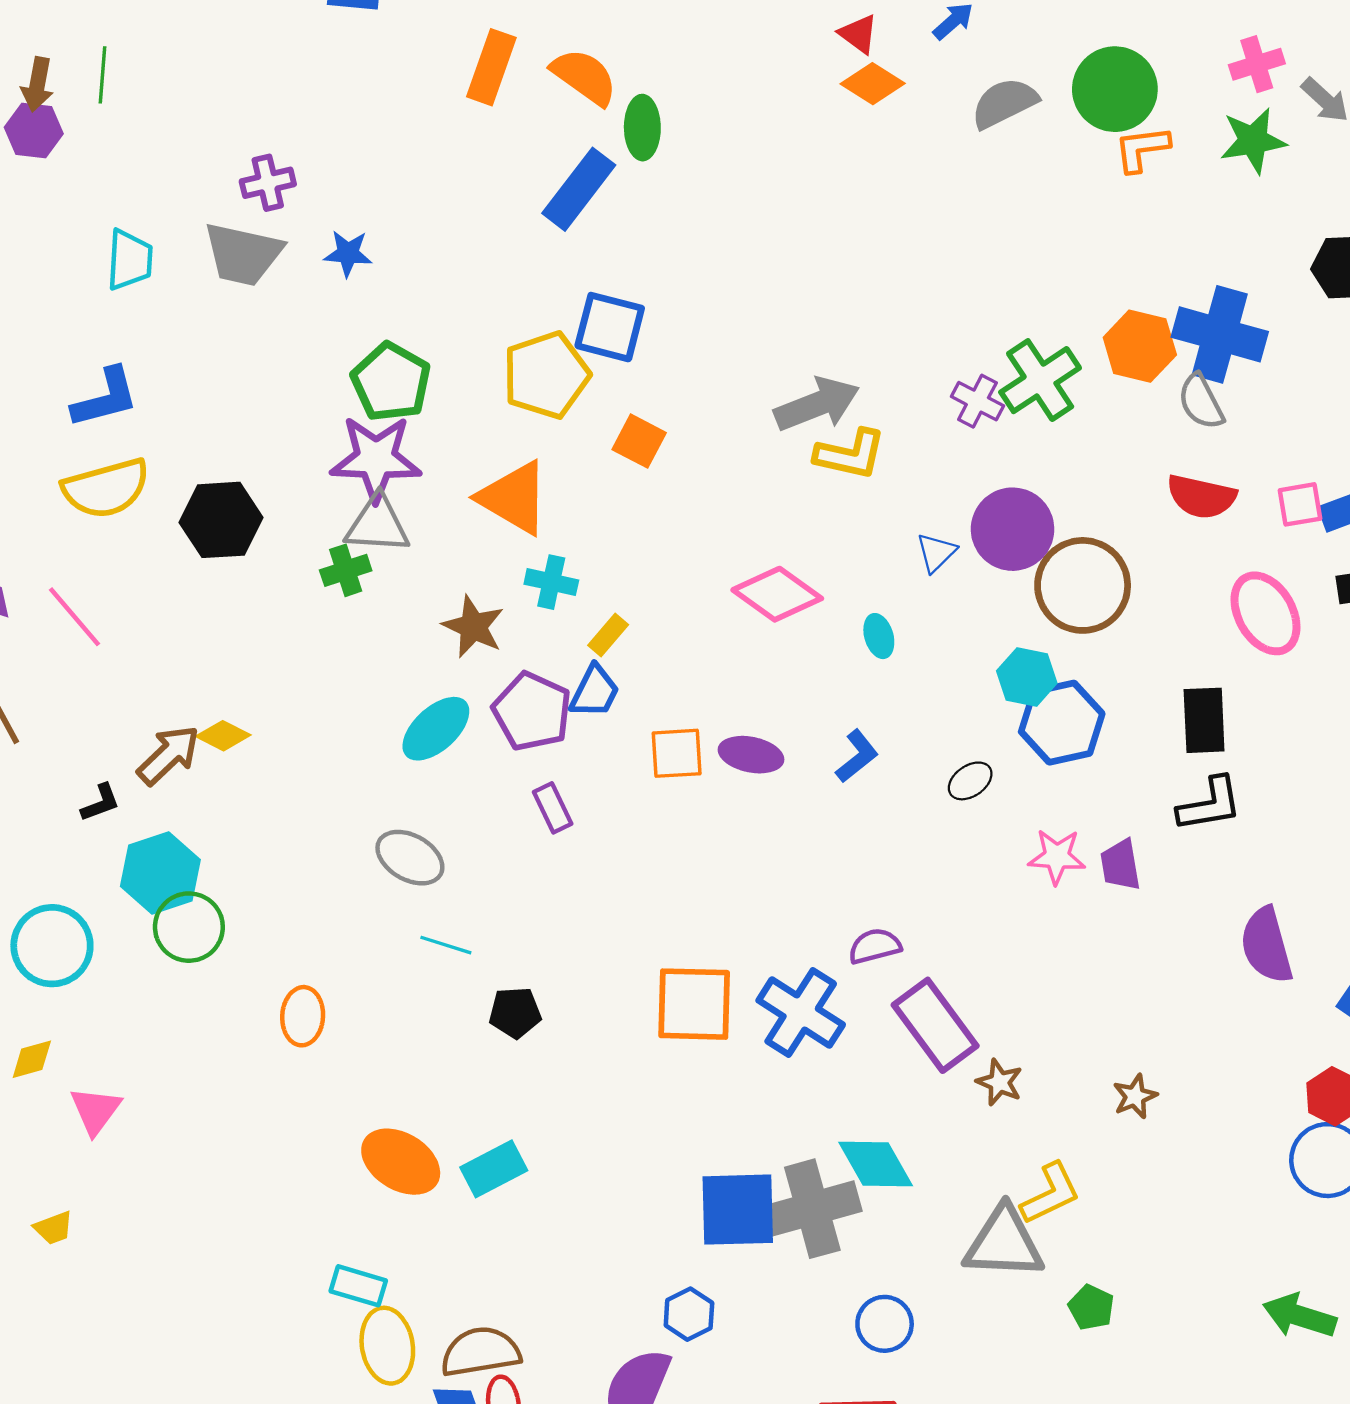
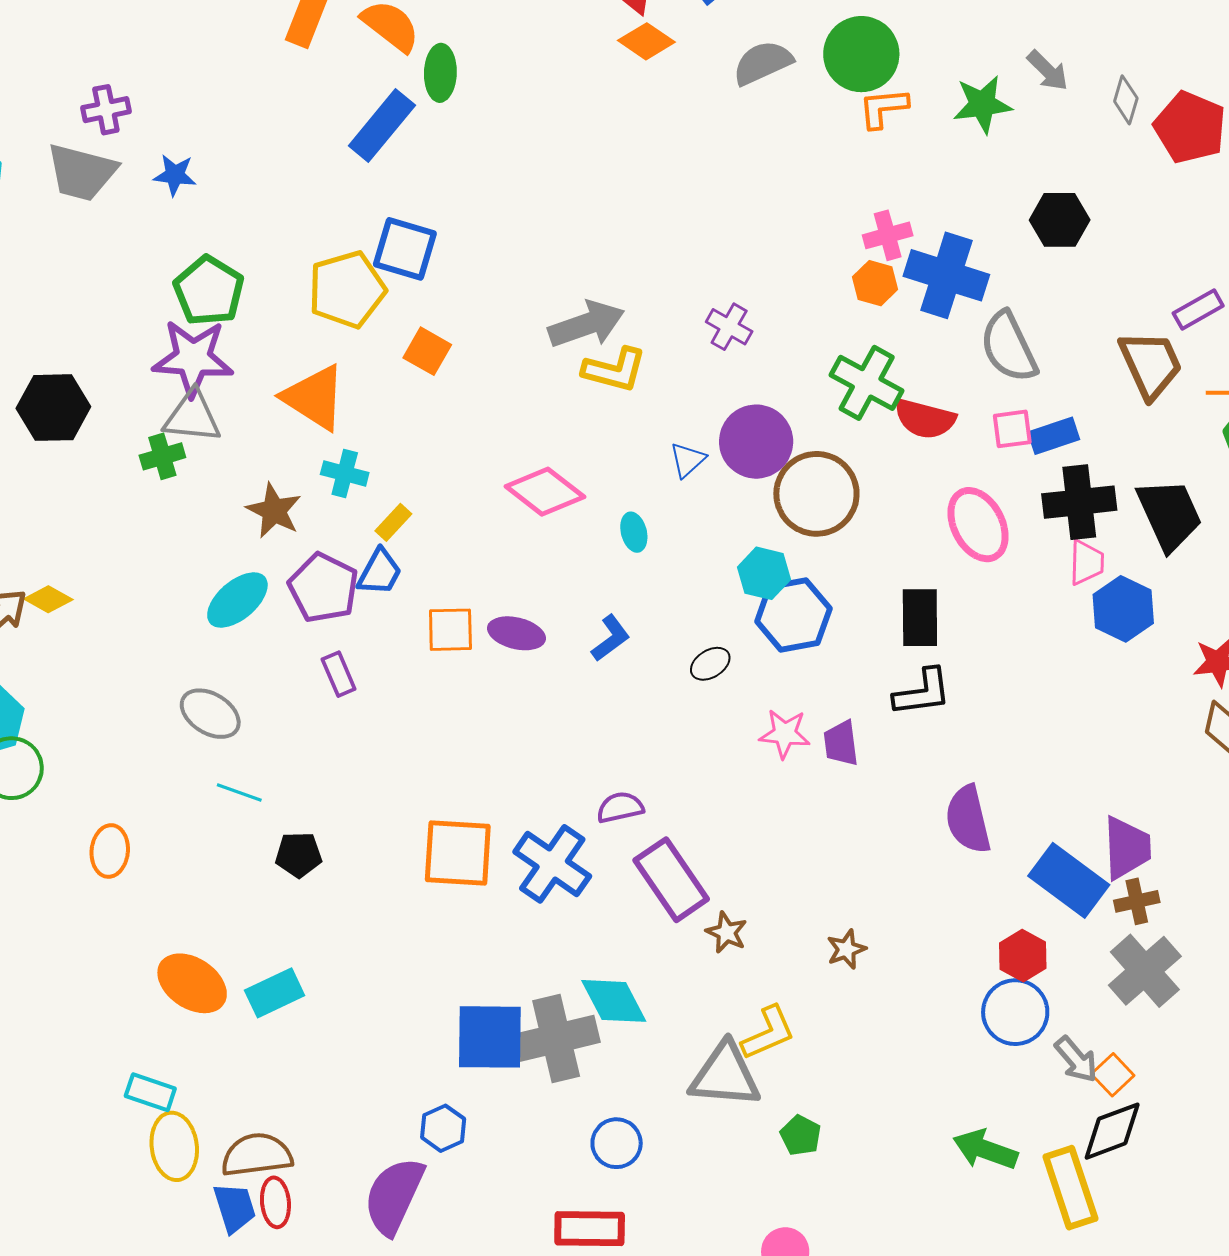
pink cross: (1257, 64) -> (888, 235), moved
orange hexagon: (1140, 346) -> (875, 283), size x0.7
green cross: (1040, 380) -> (867, 383), moved, turned -30
gray semicircle: (1201, 402) -> (1009, 347), moved, size x1.4

